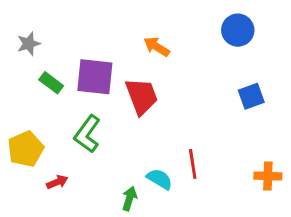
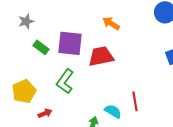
red trapezoid: (141, 96) -> (101, 56), turned -80

